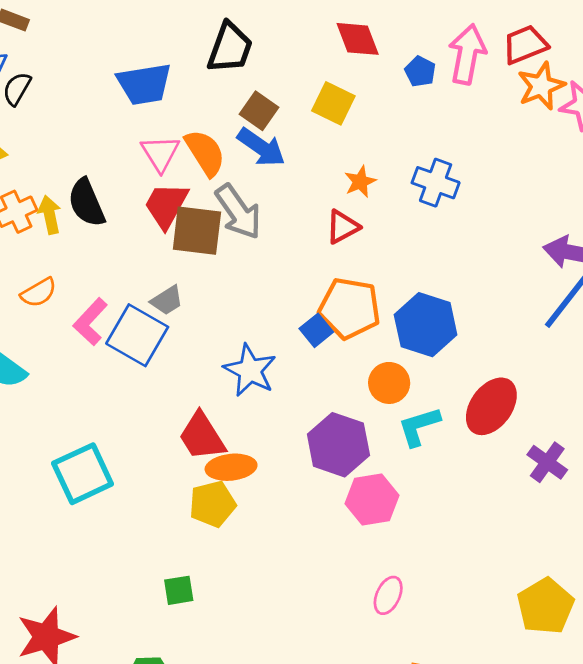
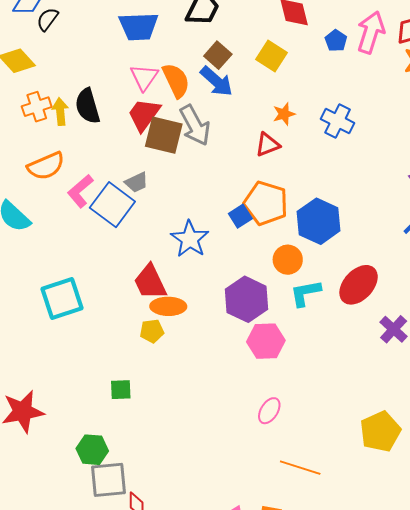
orange semicircle: (39, 293) -> (46, 166), size x1.4
yellow pentagon: (212, 504) -> (152, 331), size x0.7

